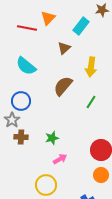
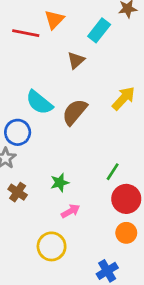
cyan semicircle: (26, 66) -> (39, 102), moved
yellow arrow: (91, 67) -> (124, 98), moved, turned -144
green line: (91, 102) -> (113, 172), moved
brown cross: (21, 137) -> (18, 192), moved, turned 32

